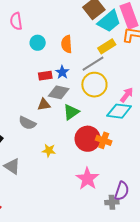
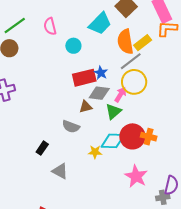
cyan trapezoid: (109, 21) -> (100, 23), moved
orange semicircle: (67, 44) -> (125, 42), moved, size x1.4
red rectangle: (45, 76) -> (84, 78), size x1.6
pink arrow: (127, 95) -> (120, 95), moved
cyan diamond: (119, 111) -> (113, 141), moved

